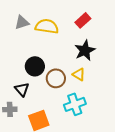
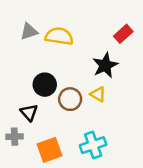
red rectangle: (83, 20) -> (123, 34), moved
cyan cross: (75, 104) -> (93, 145), moved

